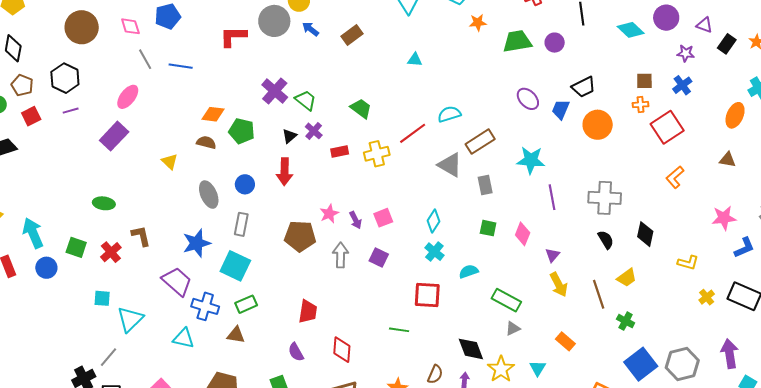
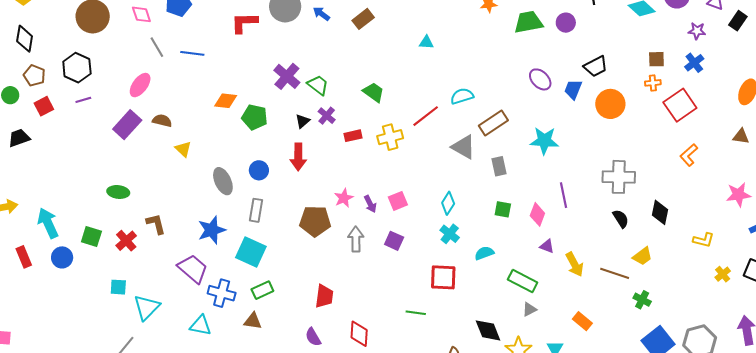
brown semicircle: (206, 142) -> (162, 121), moved
purple line: (552, 197) -> (564, 195), moved
purple triangle: (552, 255) -> (547, 246), moved, turned -49
brown line: (599, 294) -> (615, 273), turned -52

